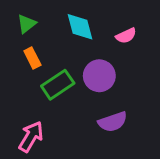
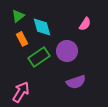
cyan diamond: (80, 27) -> (42, 27), moved
pink semicircle: (126, 36) -> (85, 24), turned -32

